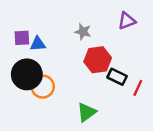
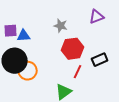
black rectangle: (117, 77) -> (100, 60), moved, turned -49
red line: (138, 88) -> (78, 72), moved

